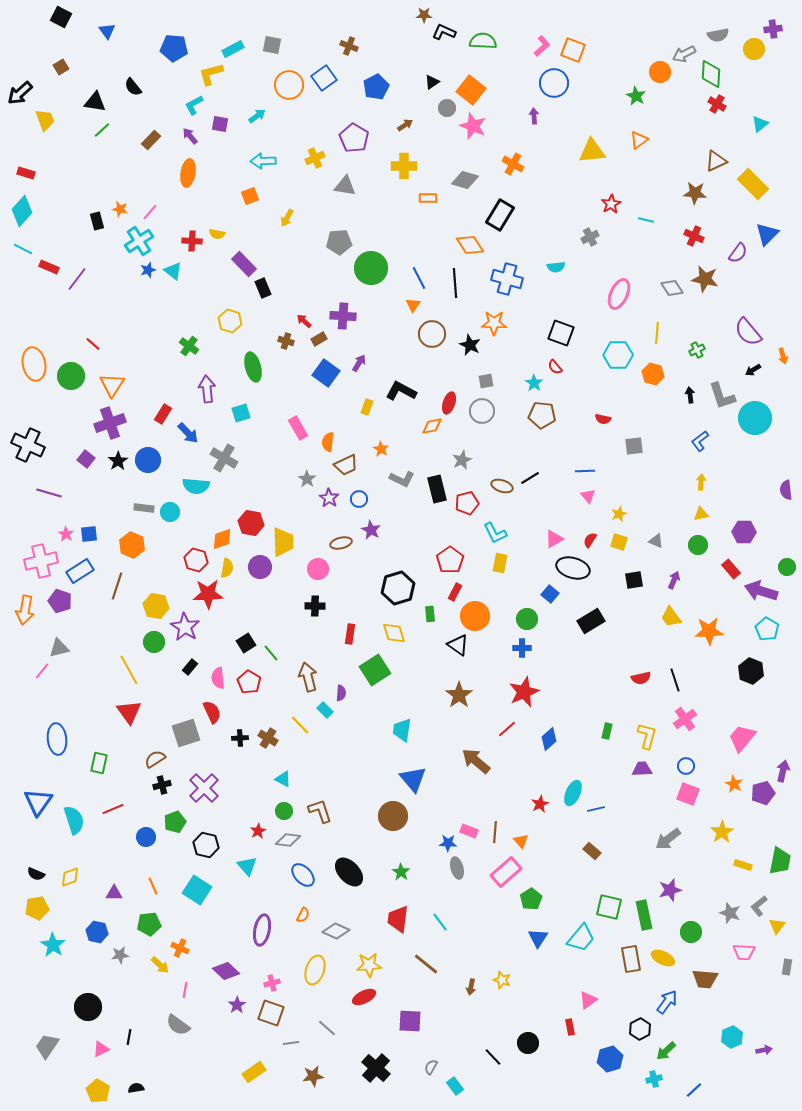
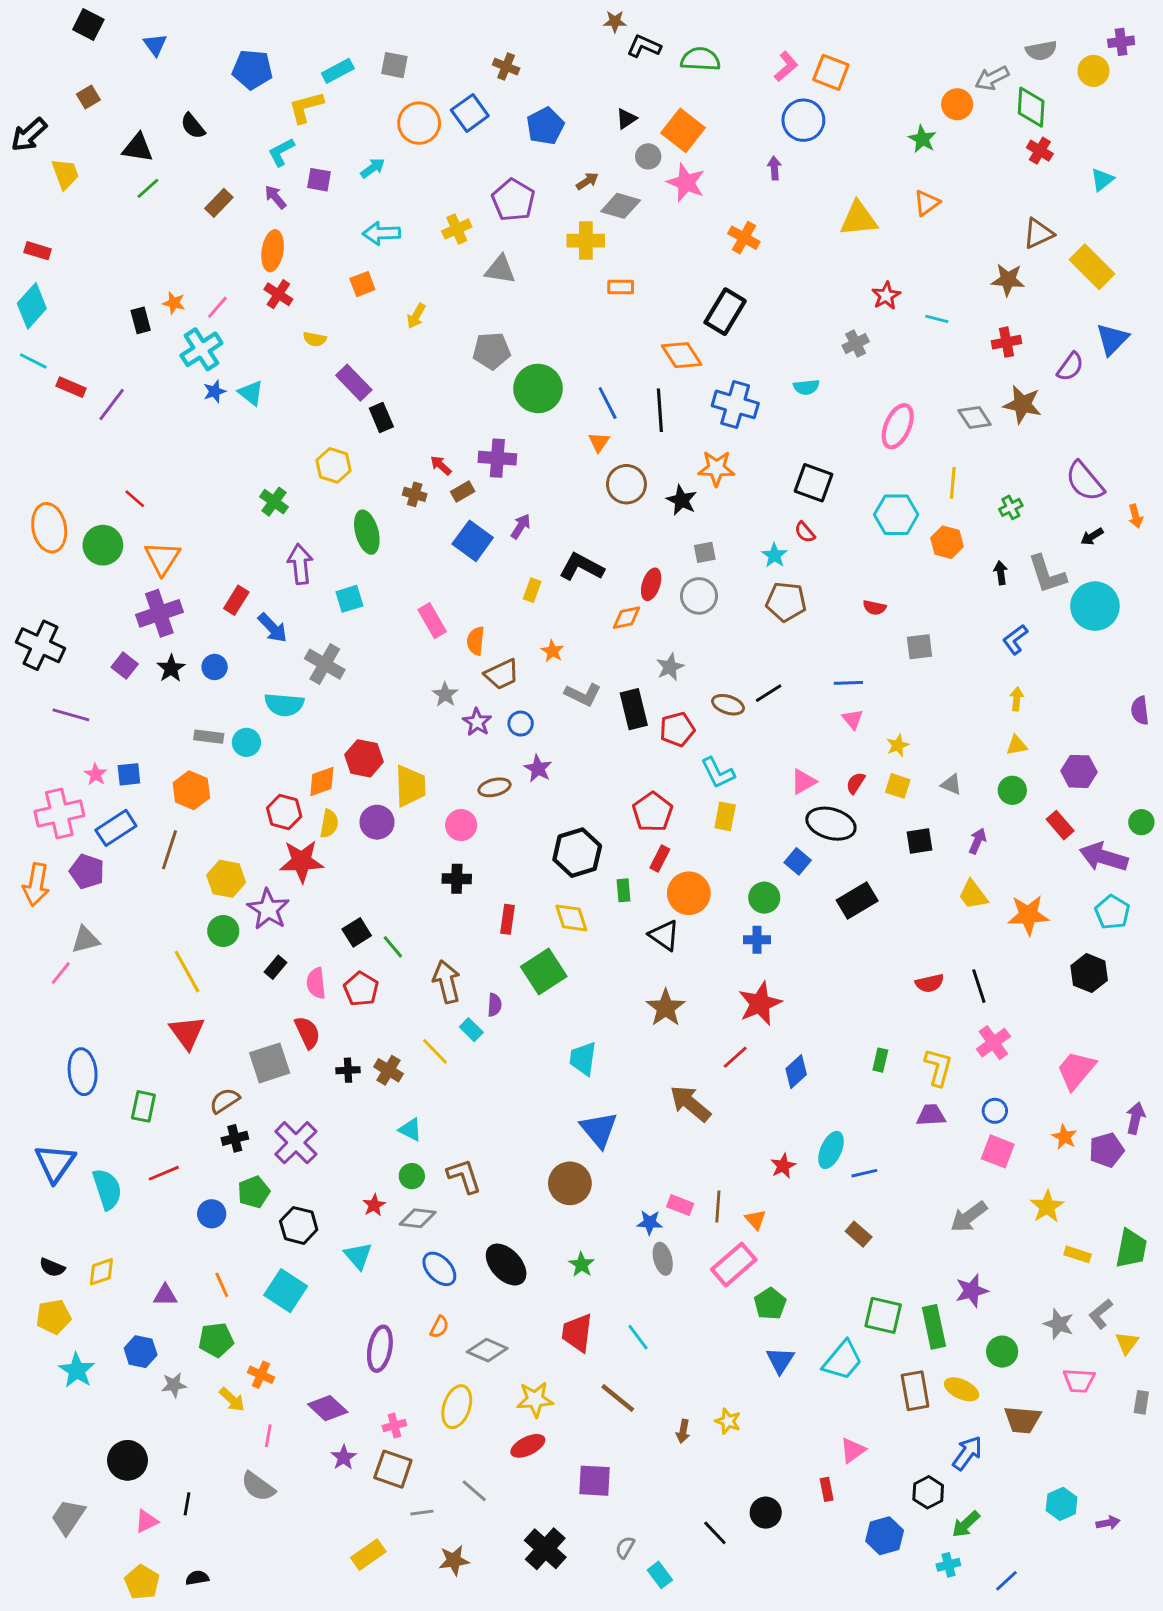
gray diamond: (465, 180) -> (621, 206), moved
red cross: (694, 236) -> (1006, 342), turned -36
red cross: (192, 241) -> (278, 294), moved, turned 30
blue circle: (148, 460) -> (215, 667), size x0.7

